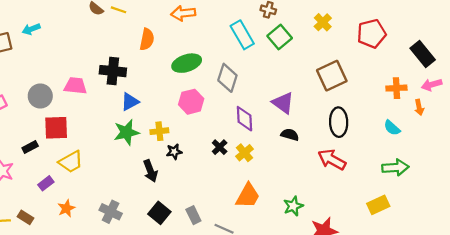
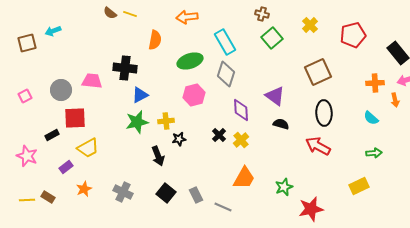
cyan rectangle: (242, 35) -> (225, 42), moved
green arrow: (395, 167) -> (374, 153), size x0.7

